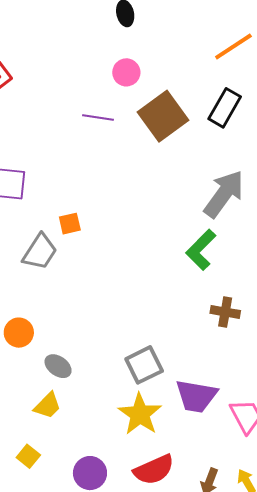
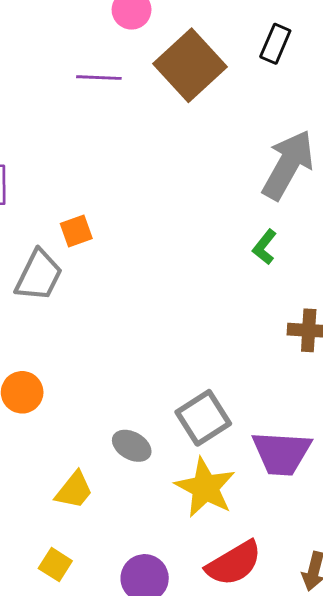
black rectangle: (225, 108) -> (275, 44), size x0.7
green L-shape: (201, 250) -> (265, 247), size x0.6
gray ellipse: (58, 366) -> (132, 446), moved

